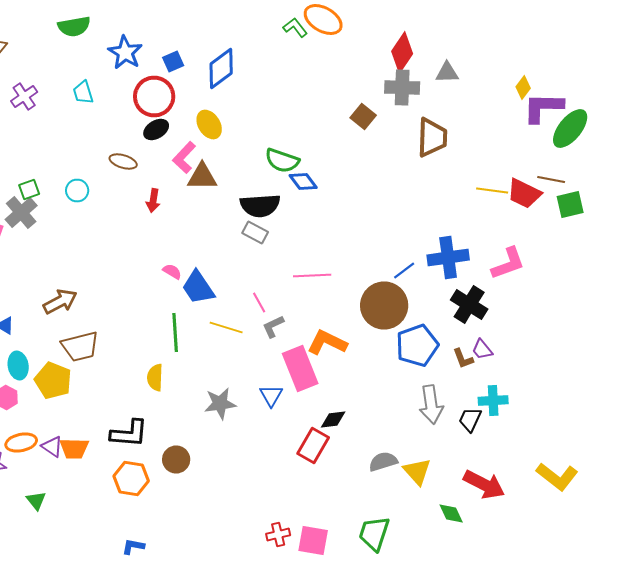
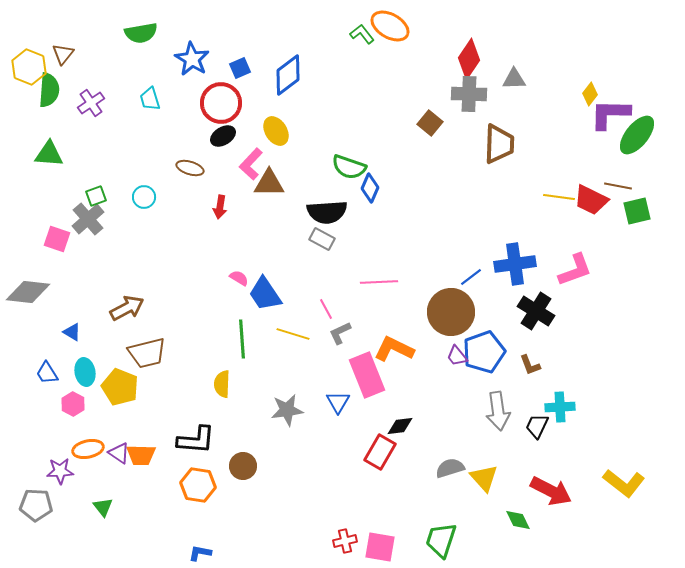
blue diamond: (303, 182) -> (370, 188), turned 60
purple trapezoid: (482, 350) -> (457, 356), moved

